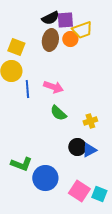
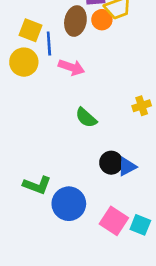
pink arrow: (53, 87) -> (71, 67), moved
blue line: (27, 89) -> (49, 44), moved
yellow cross: (90, 121) -> (142, 106), moved

